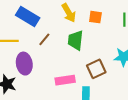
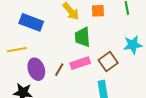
brown line: (44, 39) -> (59, 70), moved
pink rectangle: (65, 80) -> (80, 63), moved

